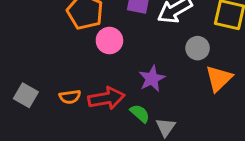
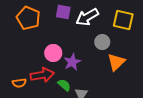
pink circle: (109, 41) -> (53, 53), moved
orange semicircle: (70, 97) -> (19, 83), moved

